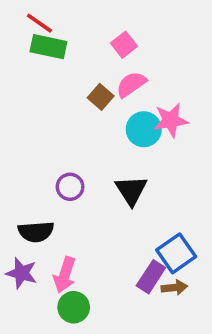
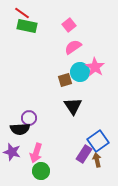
brown square: (101, 97) -> (65, 80), moved, turned 32
pink star: (171, 120) -> (95, 67), turned -30
purple circle: (70, 187) -> (29, 118), moved
brown arrow: (174, 287) -> (97, 160), turned -96

